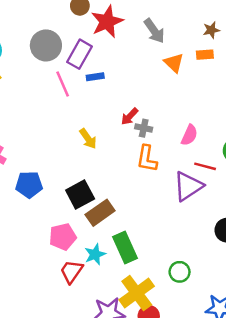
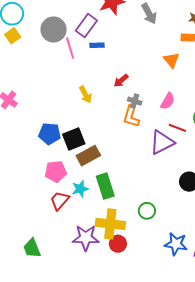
gray circle: (46, 45) -> (54, 30), moved
orange triangle: (174, 63) -> (171, 60), moved
gray cross: (144, 128) -> (135, 101), moved
blue pentagon: (29, 185) -> (50, 134), moved
yellow cross: (137, 293) -> (110, 224), turned 36

